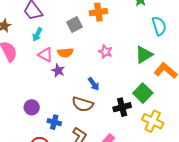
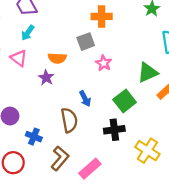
gray square: (75, 25) -> (86, 42), moved
pink triangle: (45, 55) -> (19, 58), moved
green square: (143, 93) -> (125, 101), moved
brown semicircle: (83, 104) -> (69, 120), turned -125

